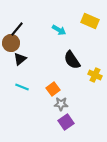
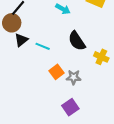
cyan line: (22, 87) -> (43, 46), moved
gray star: (61, 104) -> (74, 77), moved

